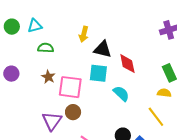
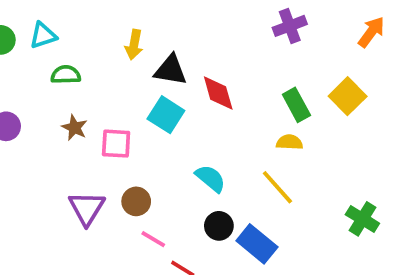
cyan square: (98, 73) -> (166, 115), turned 30
pink square: (70, 87) -> (116, 144), size x0.7
cyan semicircle: (121, 94) -> (210, 178), moved
brown circle: (73, 112) -> (136, 201), moved

